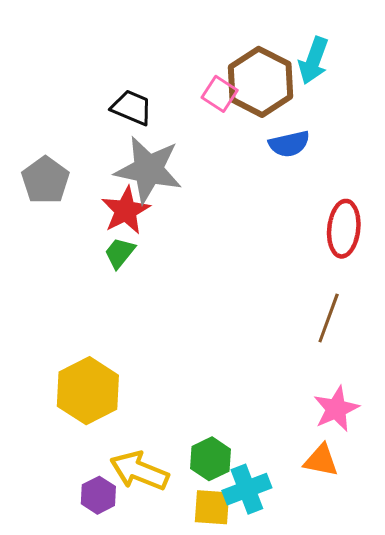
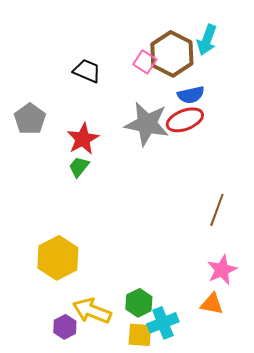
gray star: (148, 170) -> (147, 124), moved
red ellipse: (344, 229) -> (185, 120), moved, turned 63

